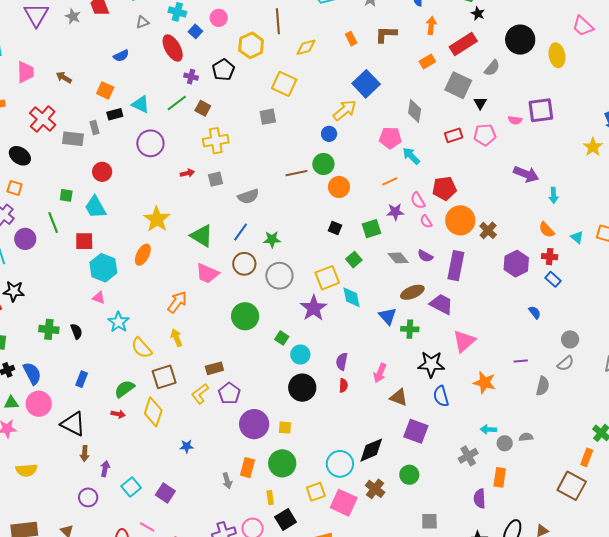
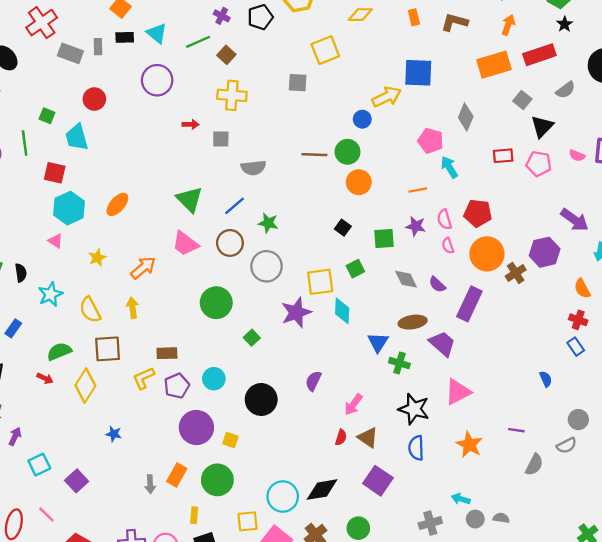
orange rectangle: (427, 61) -> (494, 65), size x1.8
yellow square: (284, 84) -> (325, 50), turned 30
blue square: (366, 84) -> (418, 73), turned 32
gray square: (458, 85) -> (522, 100), size x0.6
black triangle: (480, 103) -> (542, 126), size x1.5
yellow star: (157, 219) -> (97, 258), moved, size x0.6
purple hexagon: (516, 264) -> (545, 252), moved
cyan star: (119, 322) -> (50, 294), moved
cyan circle: (300, 355) -> (214, 379), moved
red semicircle: (343, 385) -> (341, 437), moved

